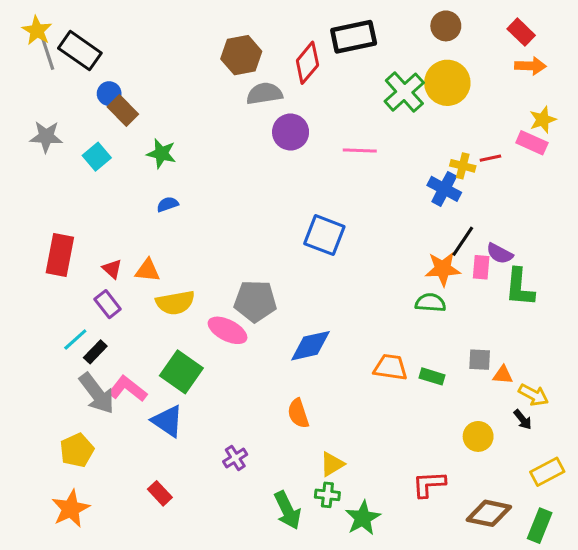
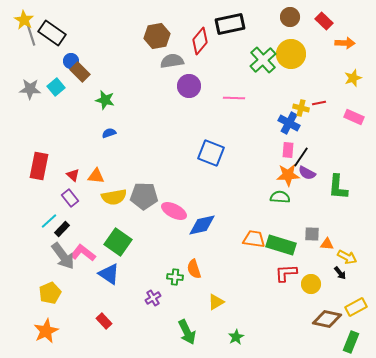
red rectangle: (521, 32) -> (324, 21), moved
pink rectangle: (532, 143) -> (354, 117), moved
cyan square: (97, 157) -> (56, 87), moved
purple semicircle: (500, 253) -> (307, 173), moved
pink rectangle: (481, 267) -> (288, 150), moved
gray pentagon: (255, 301) -> (144, 196), moved
pink ellipse: (228, 330) -> (174, 211), moved
green rectangle: (432, 376) -> (281, 245), size x1.8
red L-shape: (429, 484) -> (286, 273), moved
green cross: (327, 495) -> (175, 277), moved
brown diamond: (489, 513) -> (327, 319), moved
green star: (363, 518) -> (236, 337), size x0.7

